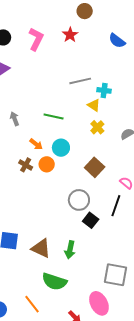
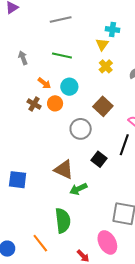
gray line: (80, 81) -> (61, 19), moved
yellow triangle: (94, 105) -> (102, 44), turned 32
gray circle: (79, 200) -> (81, 129), moved
brown triangle: (41, 248) -> (64, 170), moved
green arrow: (70, 250) -> (78, 189), turned 54
green semicircle: (54, 282) -> (63, 221), turned -115

